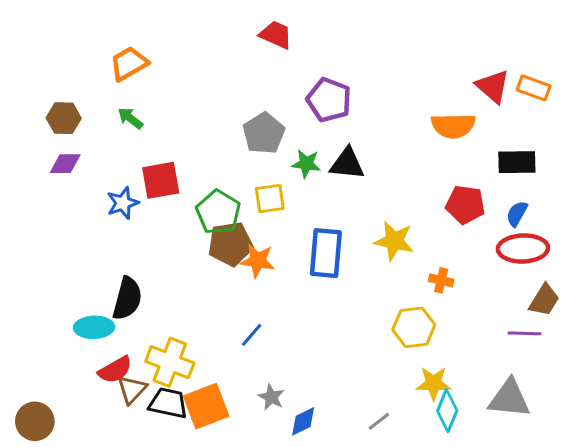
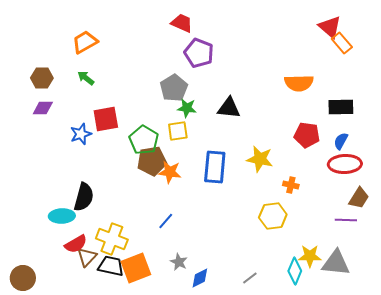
red triangle: (493, 86) -> (330, 27), moved
orange rectangle: (534, 88) -> (342, 43), moved, turned 30
purple pentagon: (329, 100) -> (199, 53), moved
green star: (306, 164) -> (187, 108), moved
yellow star: (434, 383) -> (310, 256), moved

